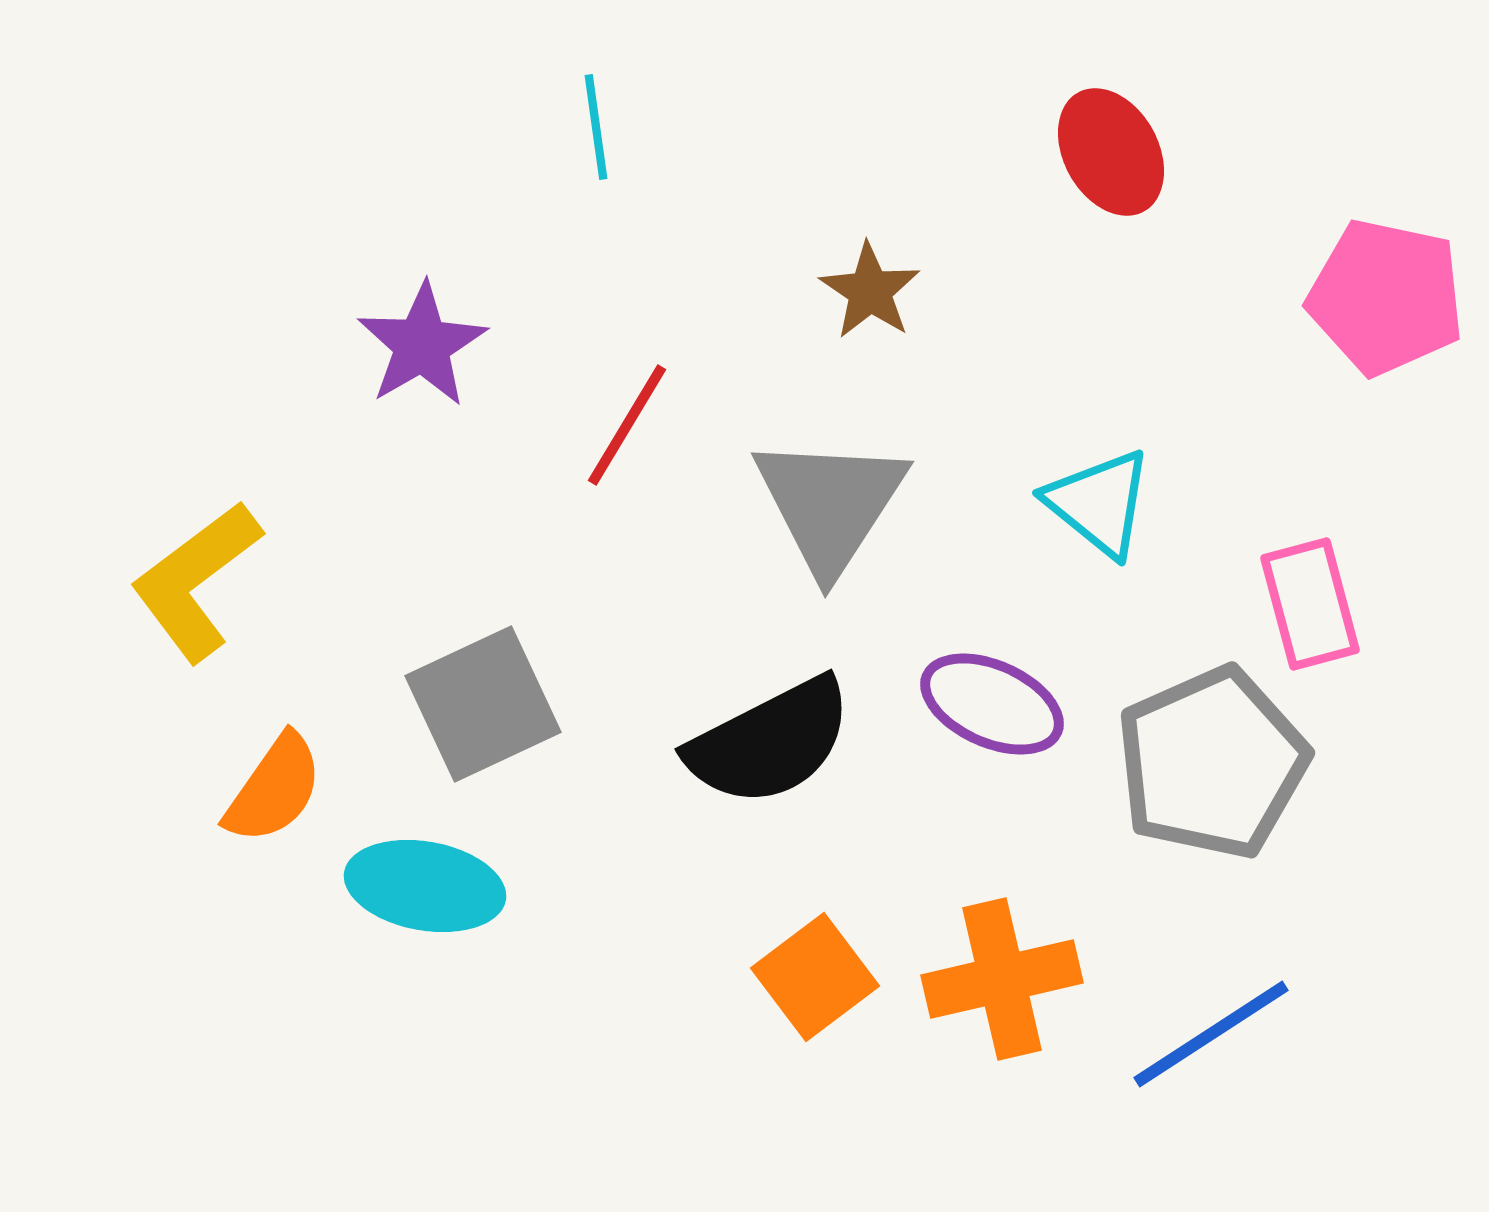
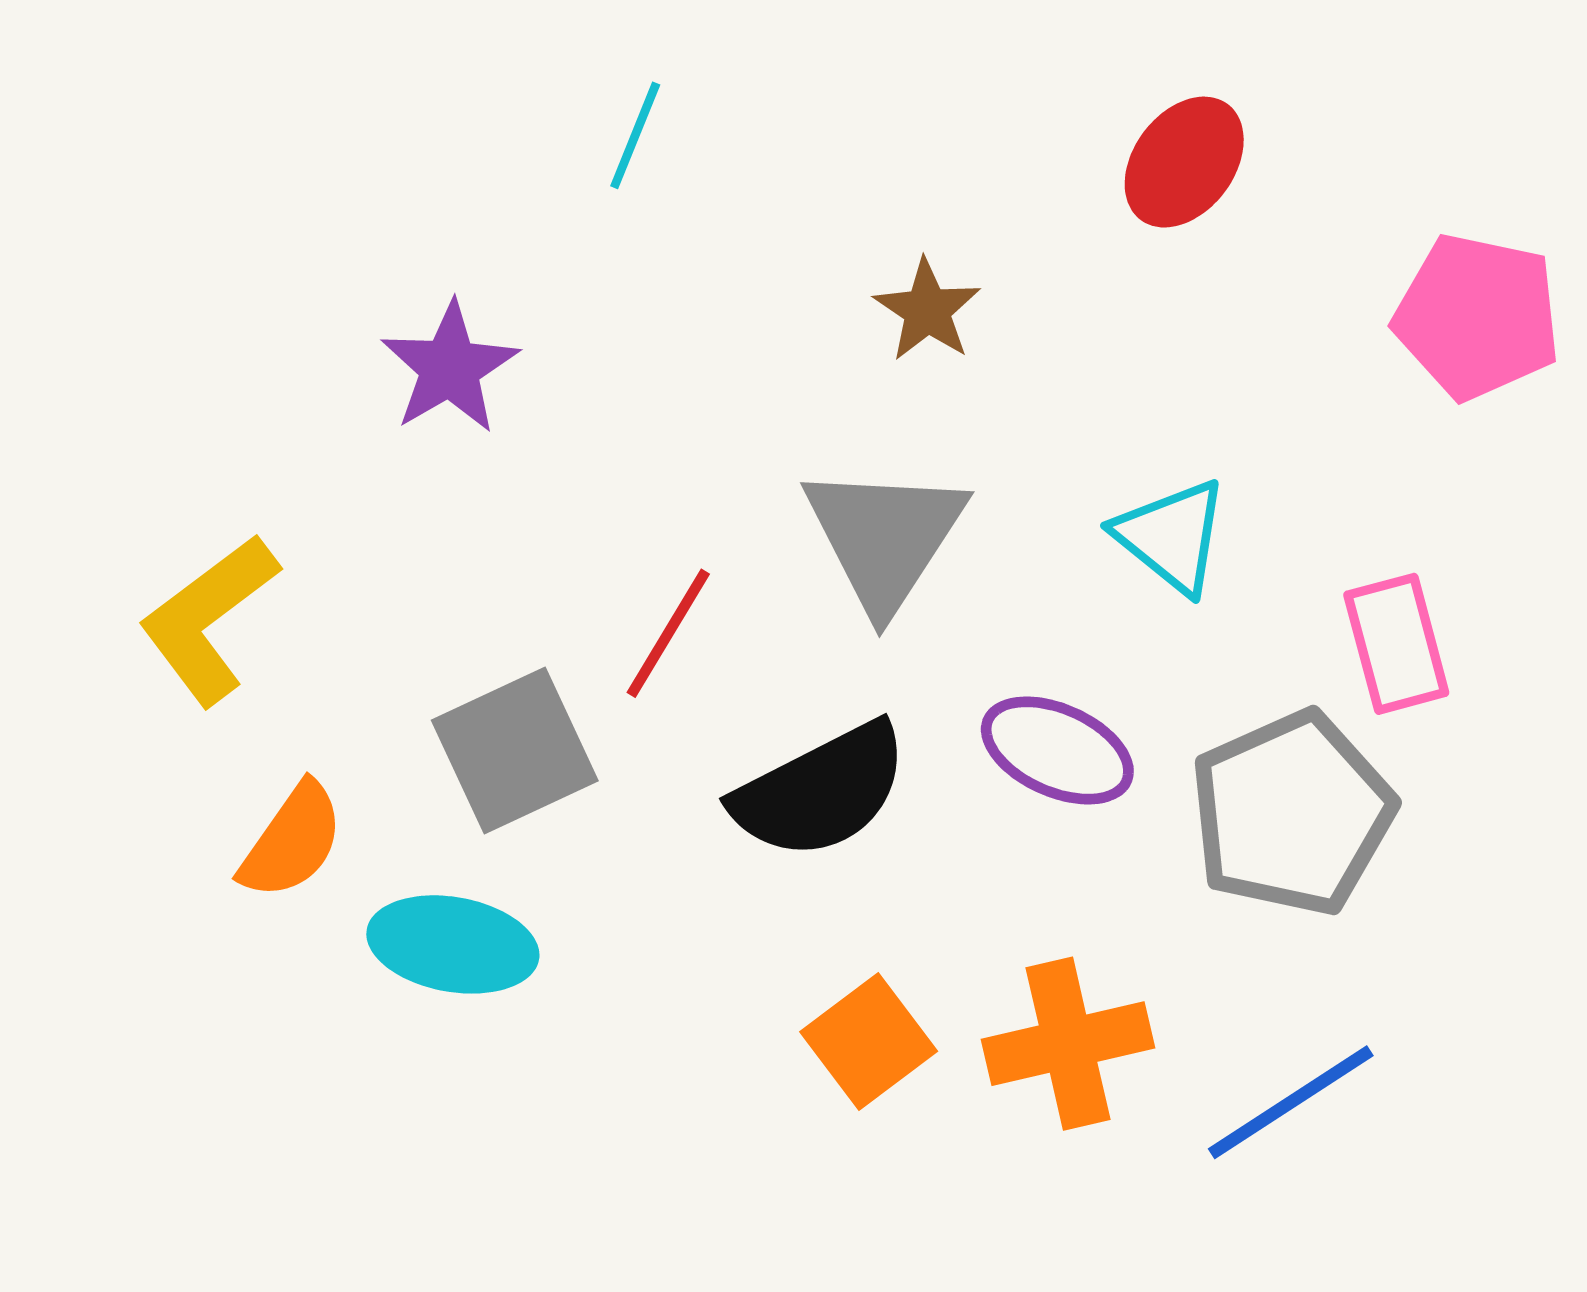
cyan line: (596, 127) -> (635, 135), turned 30
red ellipse: (1111, 152) -> (1184, 162), turned 66
red line: (627, 425) -> (668, 633), moved

